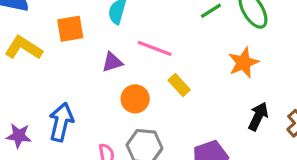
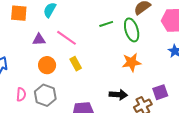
orange star: (243, 63) -> (132, 62), moved
black arrow: (258, 116) -> (118, 95), turned 54

